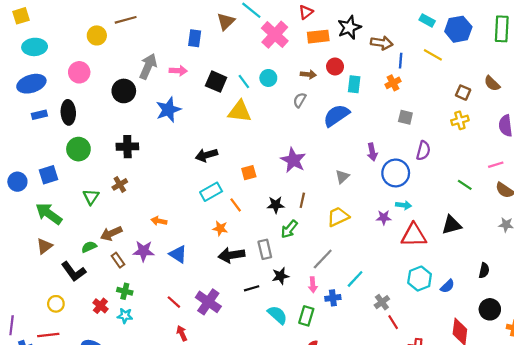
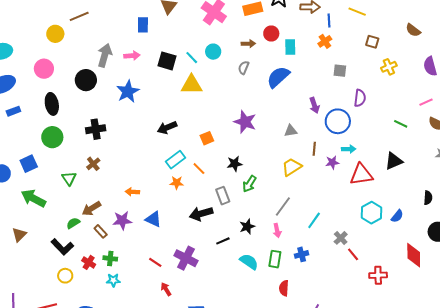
brown square: (463, 93) -> (372, 42), moved
black ellipse: (68, 112) -> (52, 104), moved
gray triangle: (342, 177) -> (291, 131), turned 40
brown line: (302, 200) -> (314, 149), moved
orange star: (220, 228) -> (177, 183), moved
brown triangle: (44, 246) -> (19, 235), moved
gray rectangle: (265, 249) -> (223, 196), moved
blue cross: (333, 298) -> (302, 254), moved
yellow circle: (56, 304) -> (65, 276), moved
red cross: (100, 306) -> (89, 262), moved

